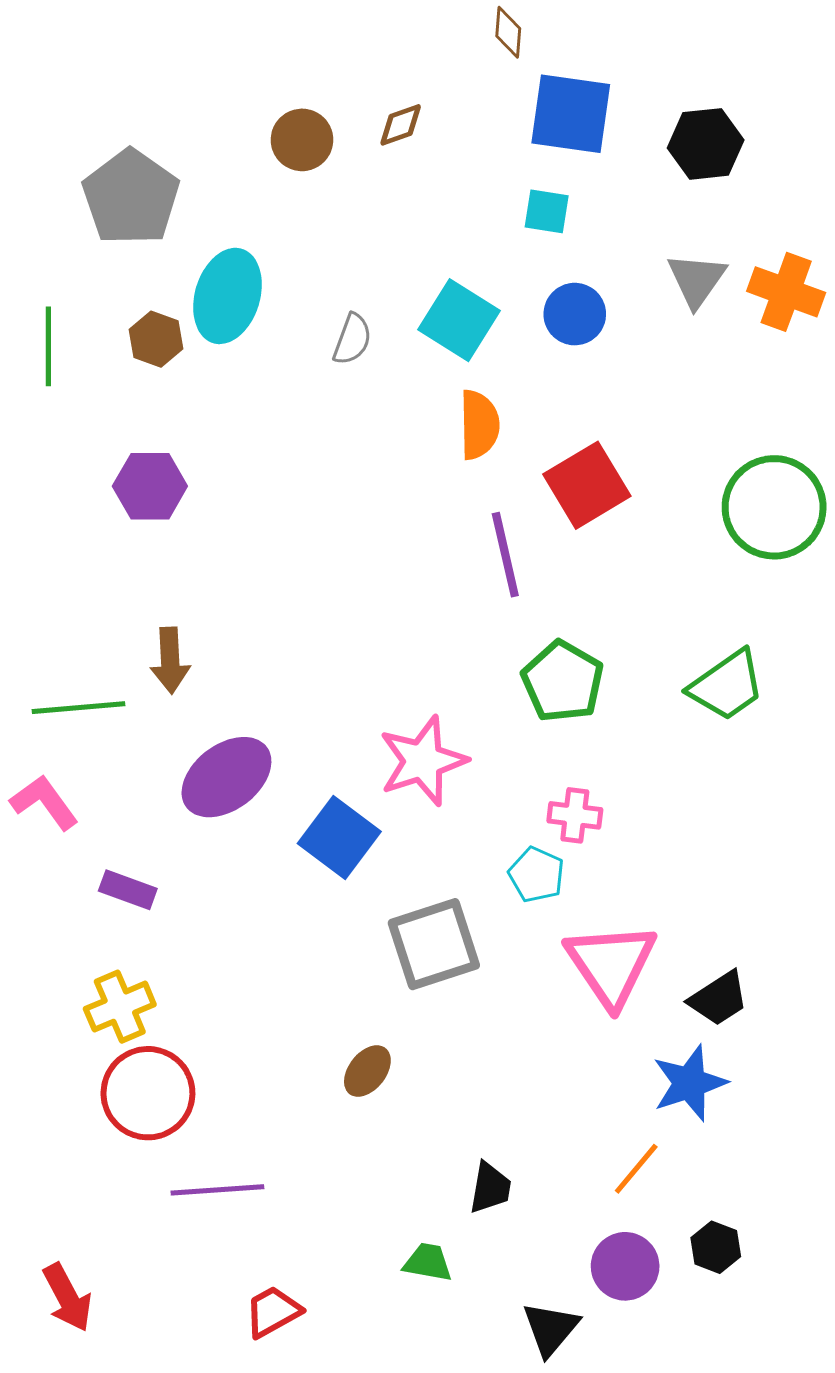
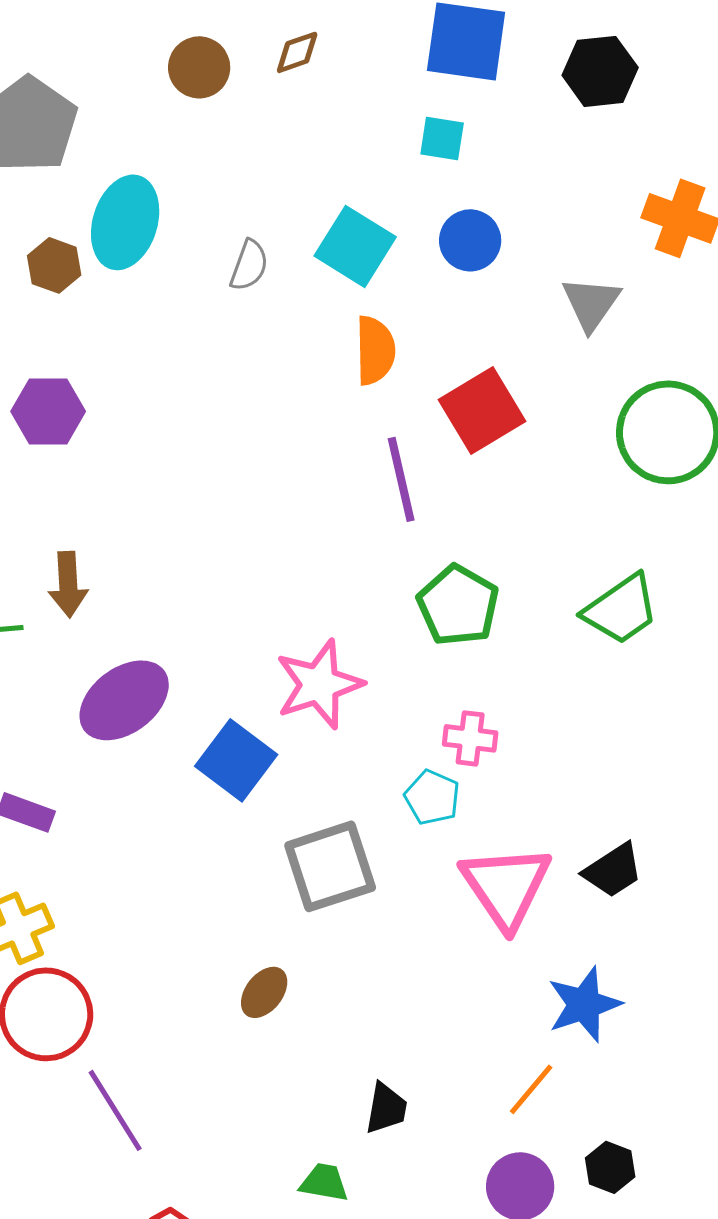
gray triangle: (697, 280) -> (591, 303), moved
black trapezoid: (719, 999) -> (613, 870), moved
purple line: (217, 1190) -> (115, 1110), turned 62

